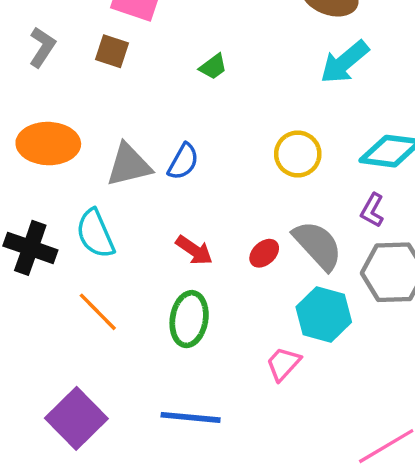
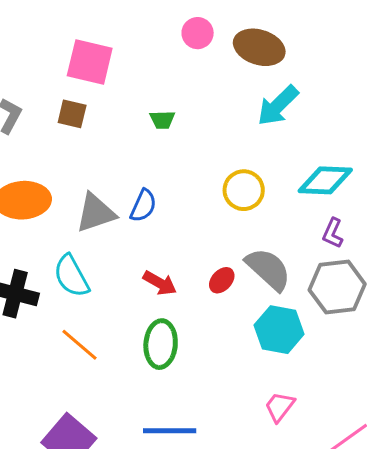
green trapezoid: (213, 67) -> (162, 120), turned 40
purple L-shape: (372, 210) -> (333, 233), moved
pink trapezoid: (283, 364) -> (280, 407), moved

